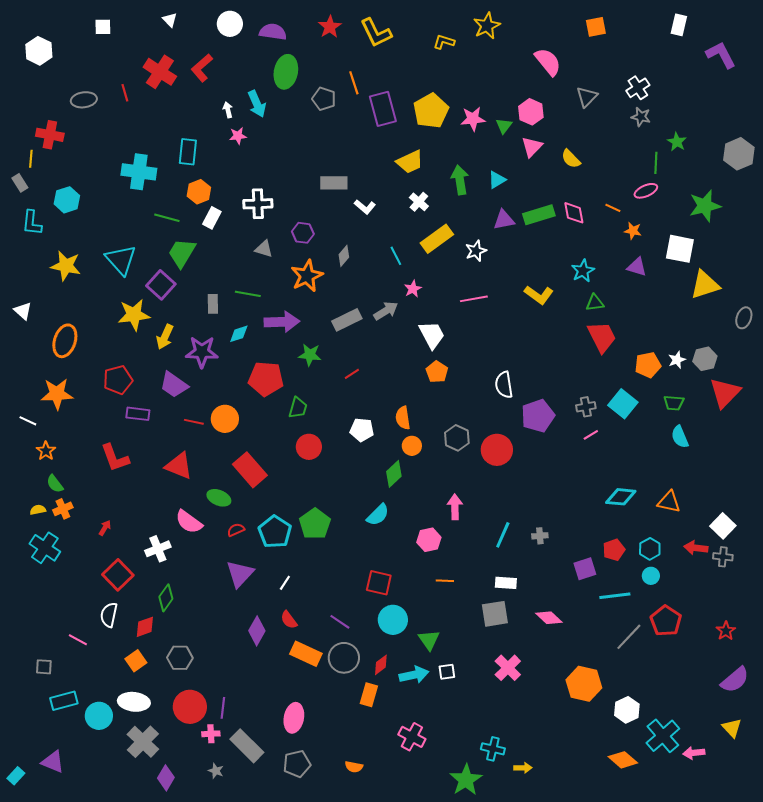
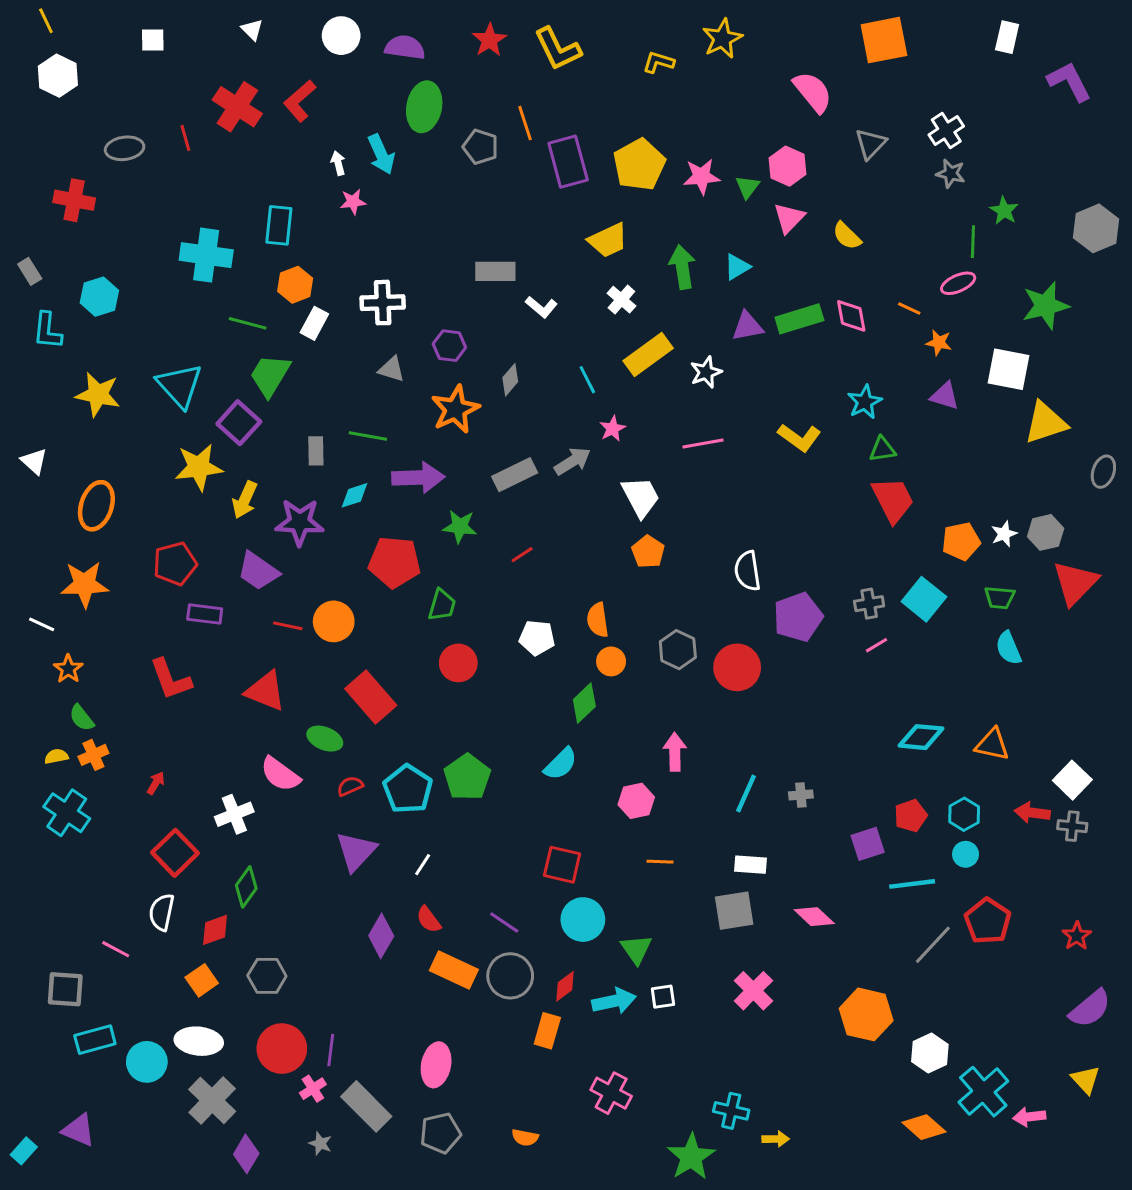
orange square: (596, 27) -> (884, 40), size x1.6
yellow line: (31, 159) -> (46, 21), moved, turned -30
gray square: (44, 667) -> (65, 989), size x1.5
pink cross: (211, 734) -> (313, 1089), turned -30

